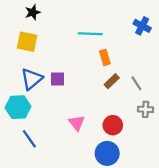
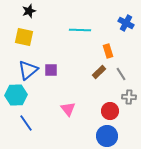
orange rectangle: (105, 57) -> (108, 51), moved
red circle: (113, 125) -> (110, 111), moved
blue circle: (107, 153) -> (107, 136), moved

